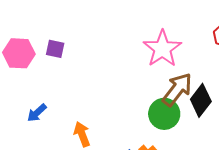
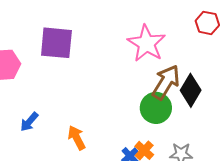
purple square: (55, 49) -> (56, 43), moved, size x1.8

